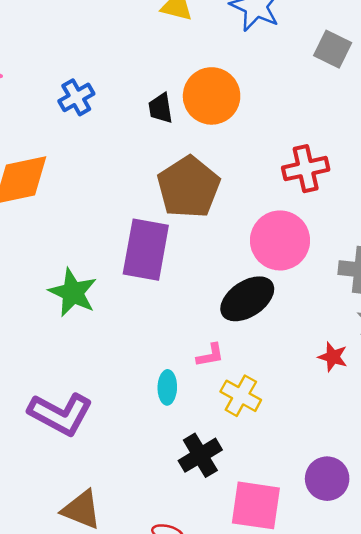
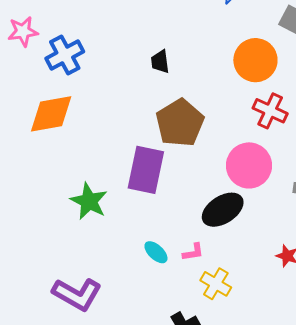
orange circle: (212, 96) -> (255, 60), moved
blue cross: (76, 97) -> (65, 55), moved, size x1.4
red cross: (306, 169) -> (270, 111), turned 36
cyan ellipse: (167, 387) -> (156, 252), moved, turned -50

